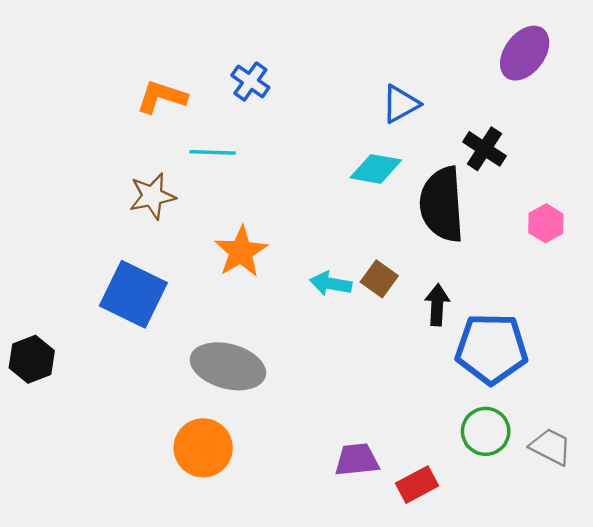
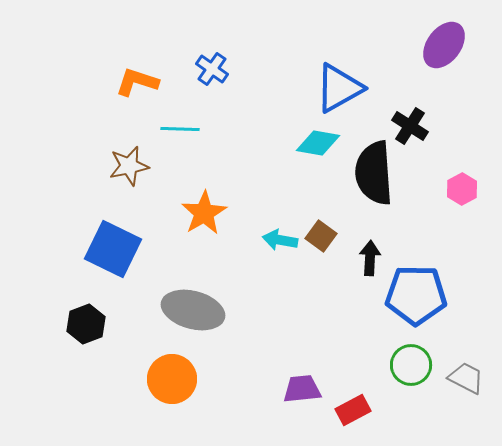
blue triangle: (401, 104) -> (339, 88), size x1.5
black hexagon: (32, 359) -> (86, 324), moved

